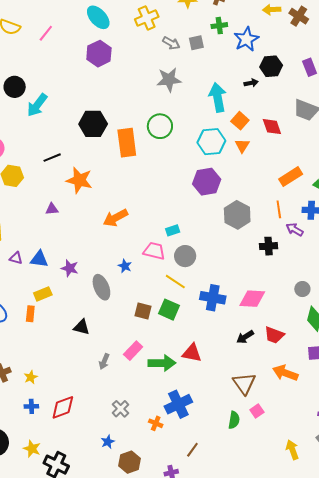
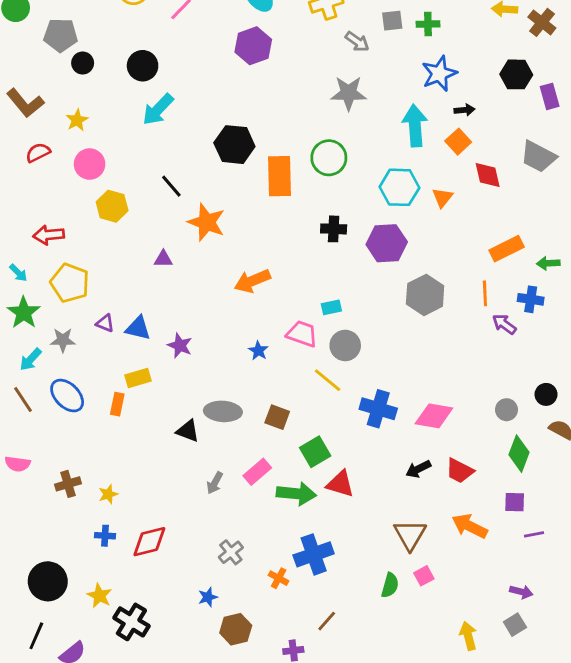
blue star: (246, 39) -> (439, 74), moved
gray square: (196, 43) -> (392, 21), moved
black hexagon: (271, 66) -> (516, 74), moved
black circle: (15, 87) -> (143, 66), moved
orange square: (240, 121) -> (458, 142), moved
black line: (52, 158) -> (171, 186), turned 66
black cross: (269, 246) -> (334, 229), moved
gray ellipse: (101, 287) -> (223, 411), moved, turned -70
green square: (169, 310) -> (315, 452), moved, turned 30

